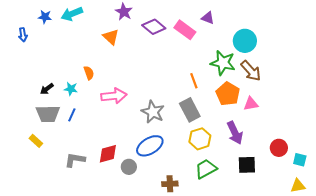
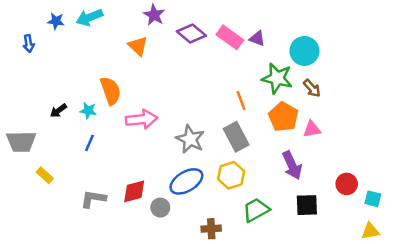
purple triangle: (208, 18) -> (257, 39), moved
brown arrow: (251, 71) -> (312, 88), size x0.7
orange semicircle: (89, 73) -> (111, 91), size x1.6
gray trapezoid: (48, 114) -> (21, 142), moved
yellow hexagon: (200, 139) -> (231, 175), moved

